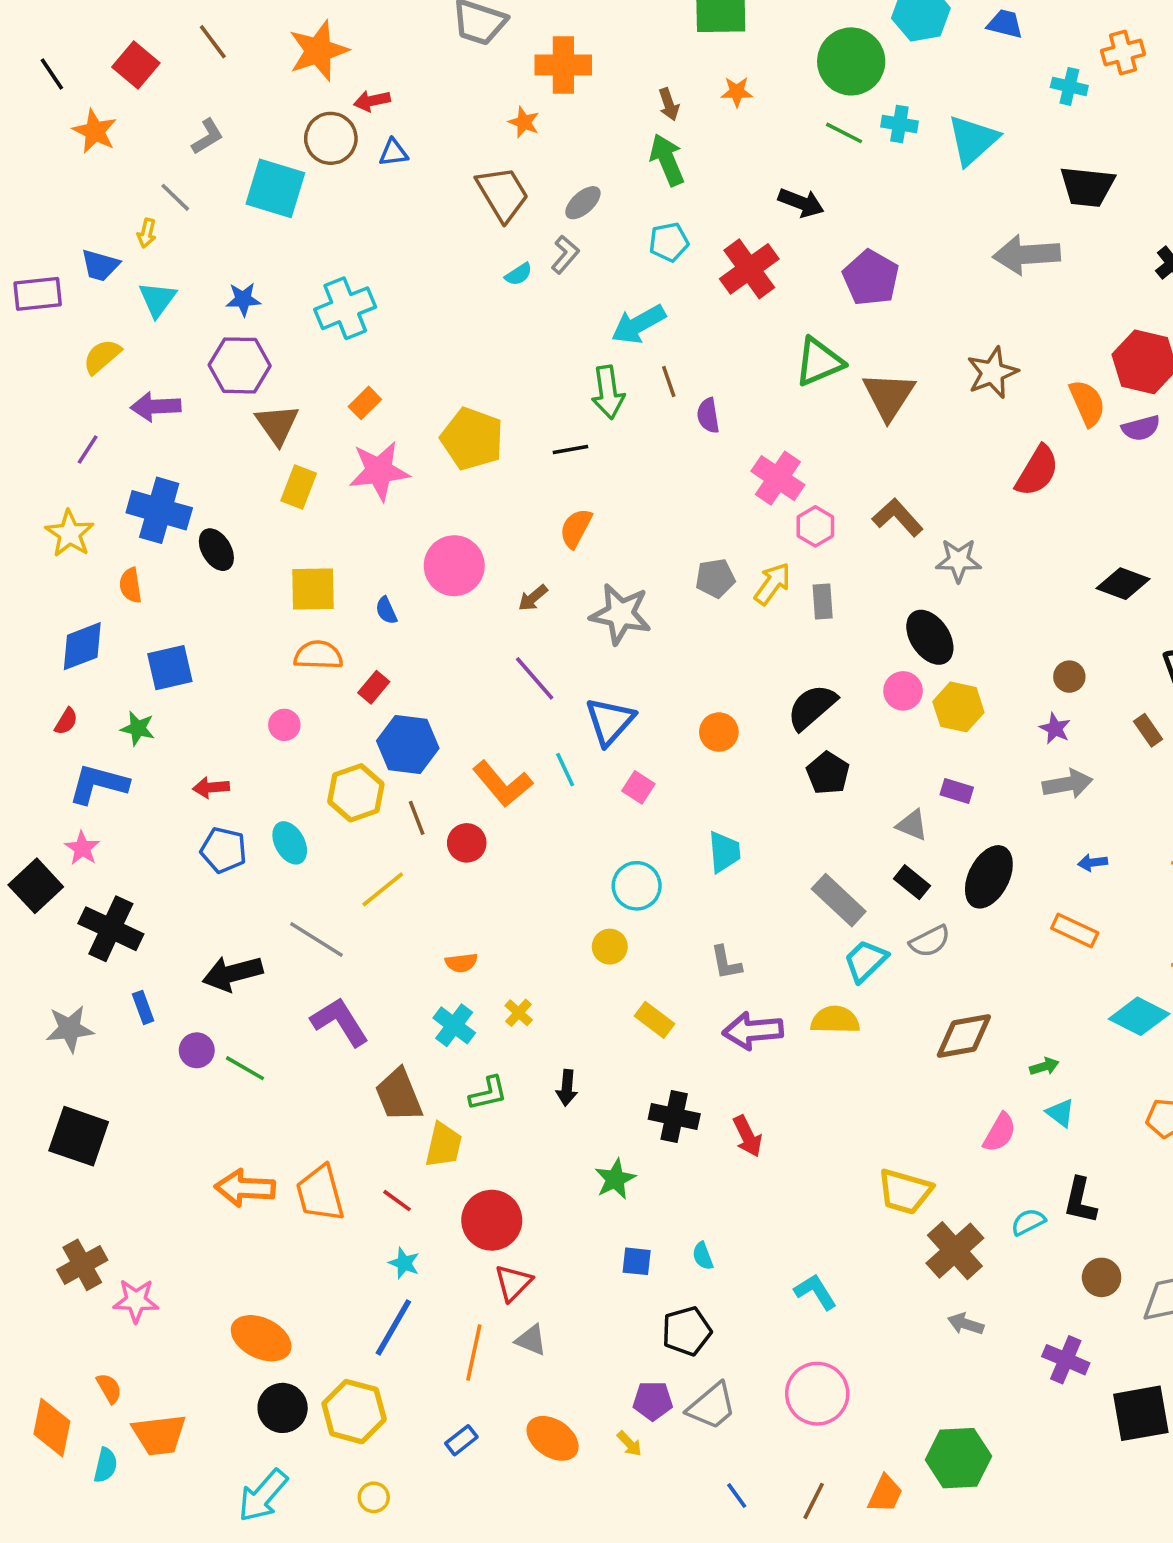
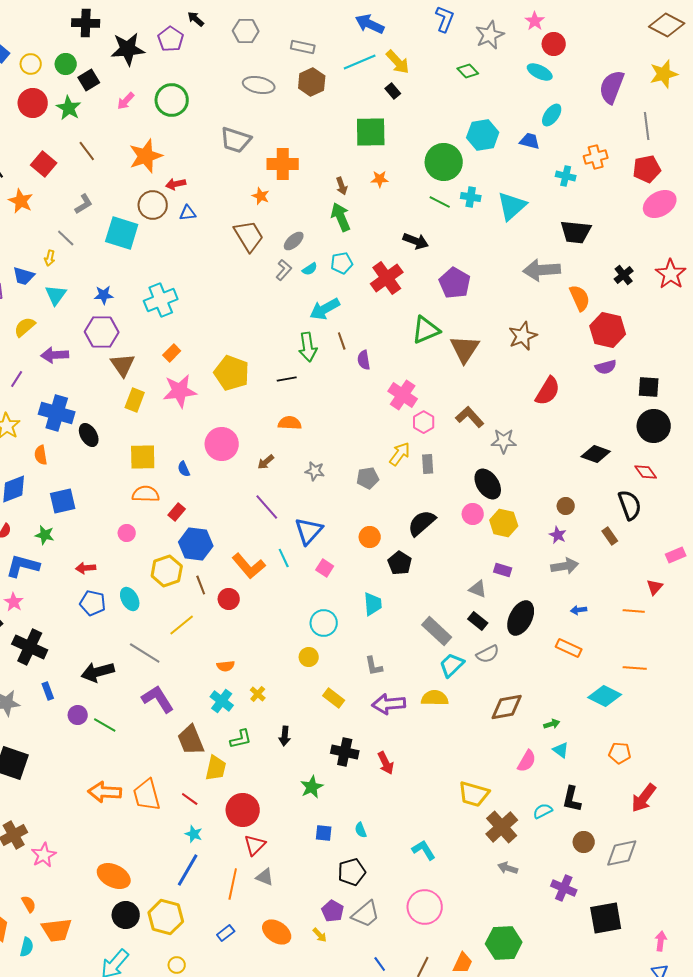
cyan semicircle: (519, 274) -> (310, 269), moved
orange semicircle: (1087, 403) -> (580, 298), moved
orange semicircle: (576, 528) -> (290, 423), turned 65
gray pentagon: (715, 578) -> (368, 478), moved
gray star: (621, 614) -> (315, 471), size x0.6
black pentagon: (828, 773) -> (400, 563), moved
pink star: (136, 1301) -> (44, 855), turned -30
purple pentagon: (653, 1401) -> (333, 911), turned 30

